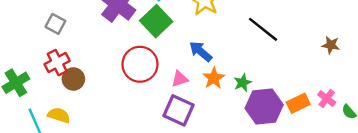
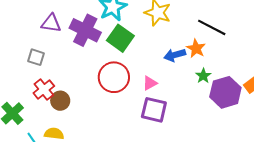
blue arrow: (201, 51) -> (175, 55), moved, turned -45
orange star: (214, 78) -> (196, 48), moved

